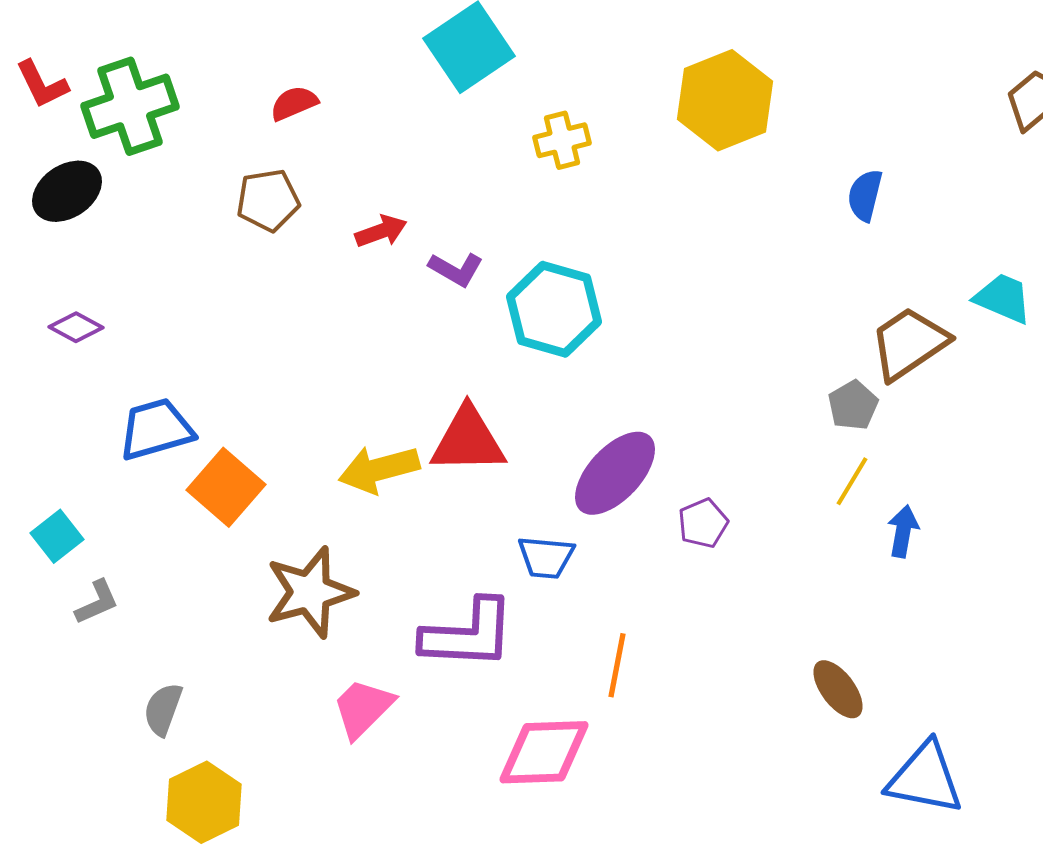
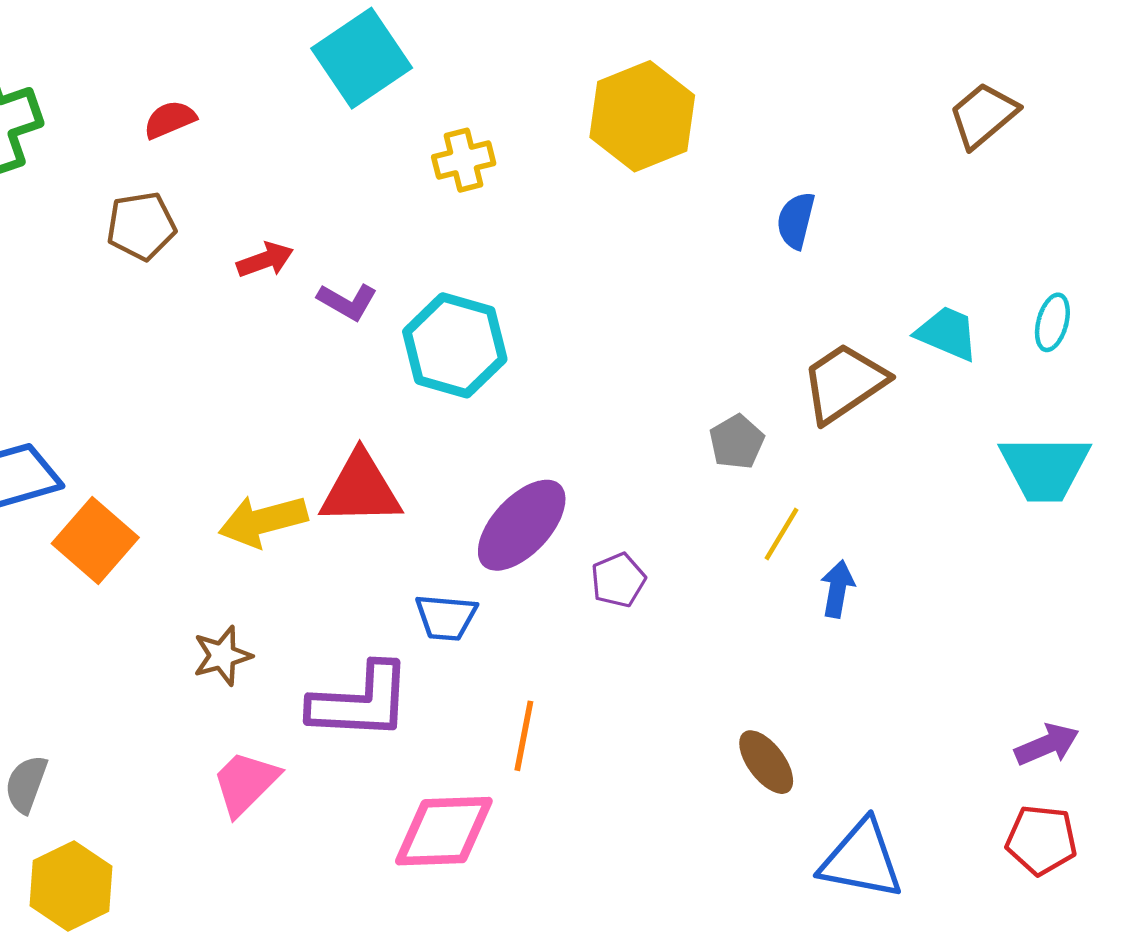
gray pentagon: (853, 405) -> (737, 442), moved
brown star: (310, 592) -> (222, 656), moved, size x0.6

